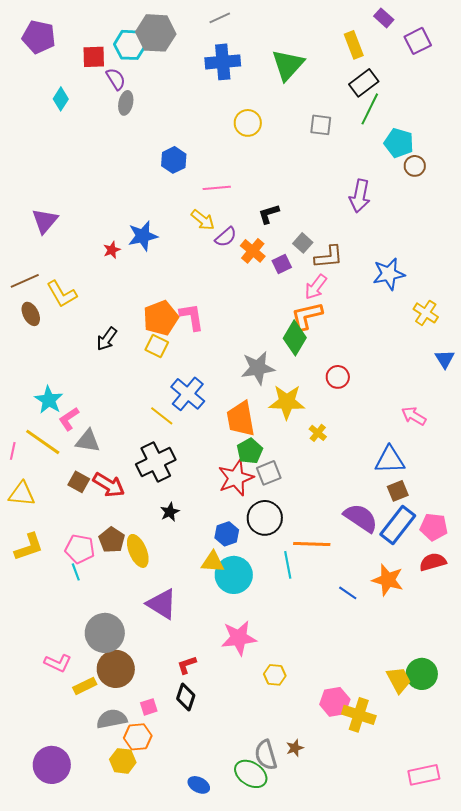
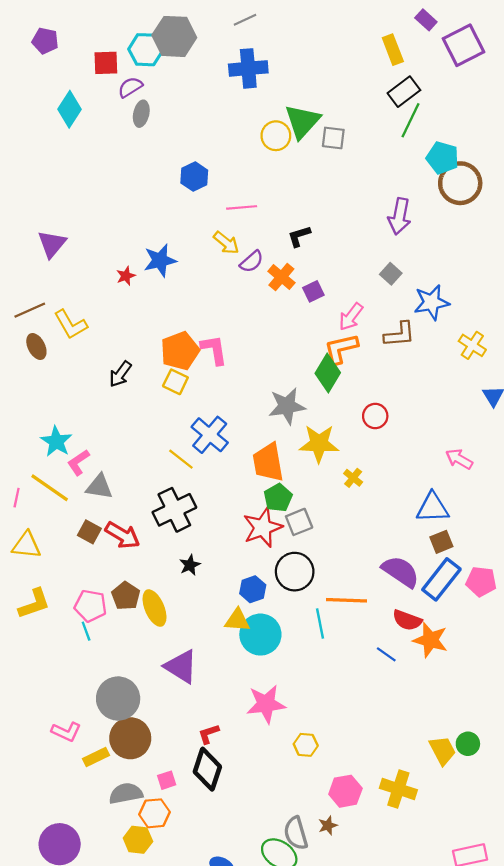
purple pentagon: (39, 37) -> (45, 41), size x0.7
purple square: (418, 41) -> (463, 45), size x1.4
green triangle: (288, 65) -> (302, 121), moved
purple semicircle: (116, 79) -> (130, 87), turned -90
cyan diamond: (61, 99) -> (70, 109), size x1.4
gray square: (321, 125) -> (333, 138), moved
brown circle: (415, 166) -> (460, 183), size x1.8
gray square: (303, 243) -> (391, 274), moved
brown L-shape: (329, 257) -> (399, 334), moved
red semicircle: (433, 562) -> (407, 620), moved, turned -144
green circle: (422, 674) -> (468, 744), size x0.7
black diamond: (186, 697) -> (207, 769), size x1.4
pink hexagon: (335, 702) -> (345, 791), moved

